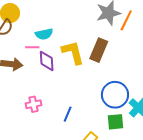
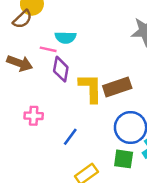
brown rectangle: (99, 50) -> (117, 87), moved, turned 35
yellow L-shape: (73, 52) -> (91, 88), moved

